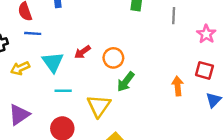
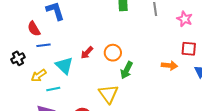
orange arrow: (178, 86) -> (169, 66), turned 112
cyan line: (63, 91) -> (53, 89), moved

